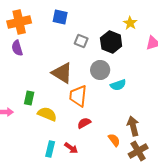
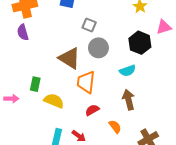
black hexagon: (111, 42) -> (140, 43), moved
gray circle: (100, 70) -> (98, 48), moved
brown arrow: (133, 126) -> (129, 100), moved
orange semicircle: (114, 140) -> (115, 127), moved

